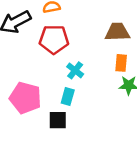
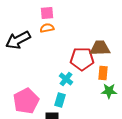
red pentagon: (54, 39) -> (82, 59), moved
pink pentagon: (25, 98) -> (26, 101), turned 30

